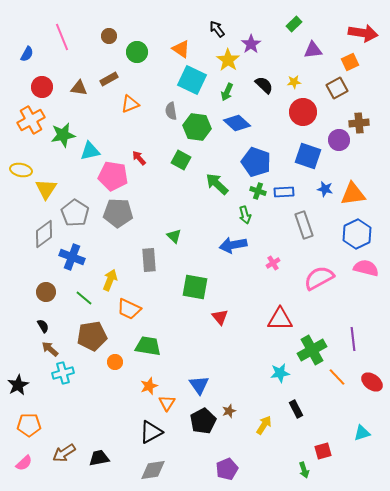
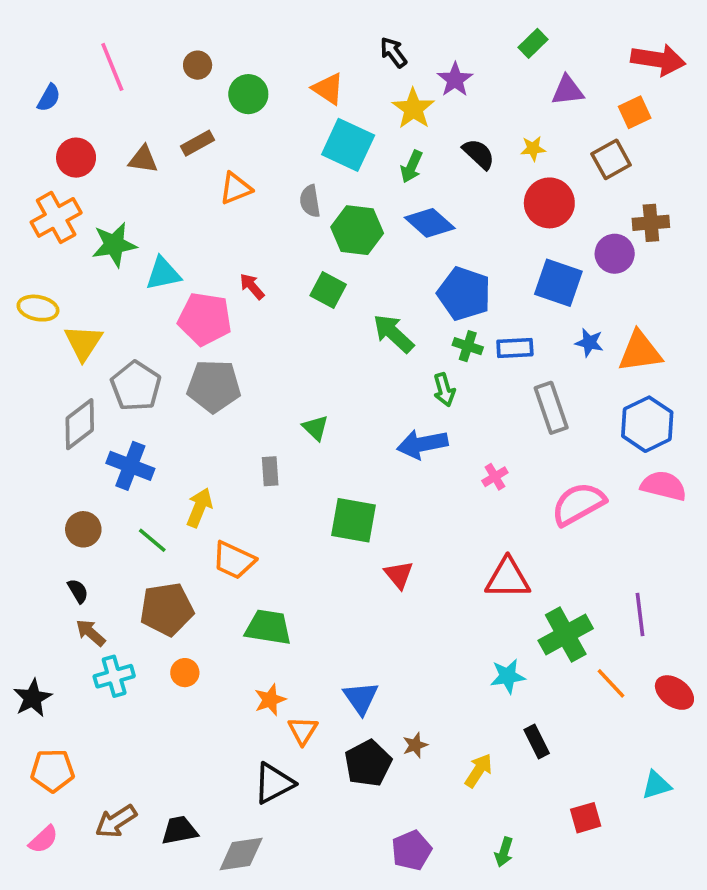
gray rectangle: (149, 260) -> (270, 471), size x0.7
orange circle: (115, 362) -> (185, 673), moved
gray diamond: (153, 470) -> (241, 854), moved
green arrow: (304, 470) -> (504, 852), moved, turned 35

